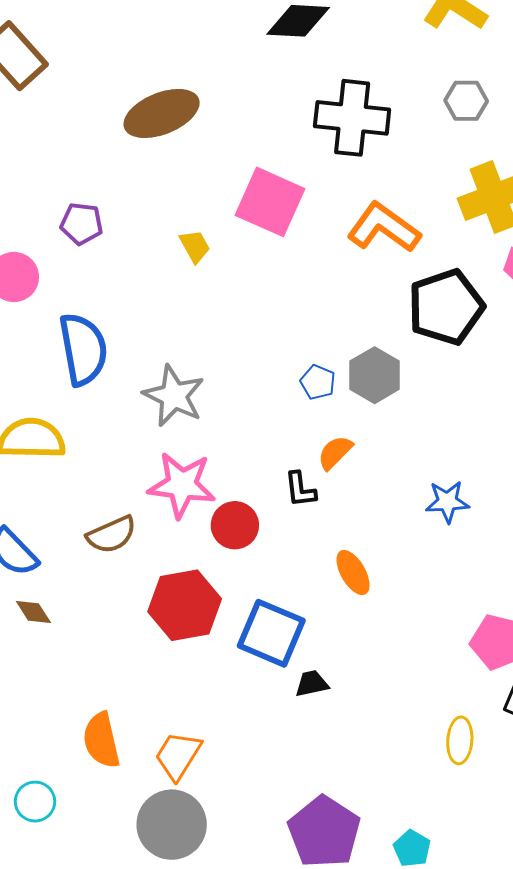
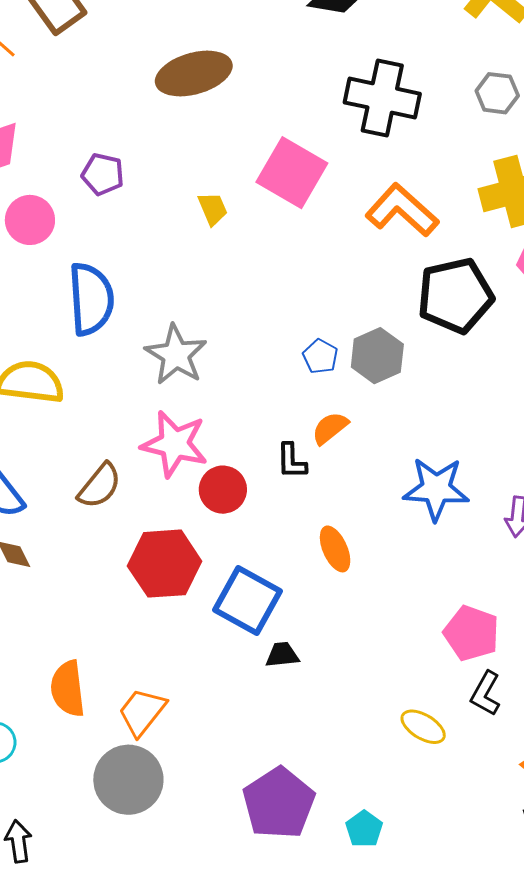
blue star: (447, 502) -> (436, 489), size x1.5
brown semicircle: (111, 535) -> (100, 486), turned -33
yellow ellipse: (460, 740) -> (423, 727), turned -69

